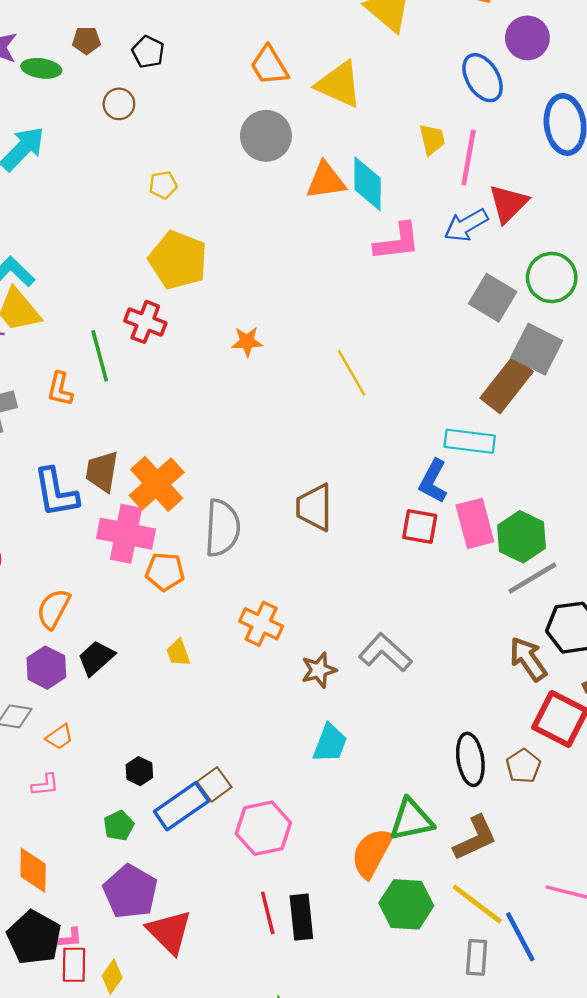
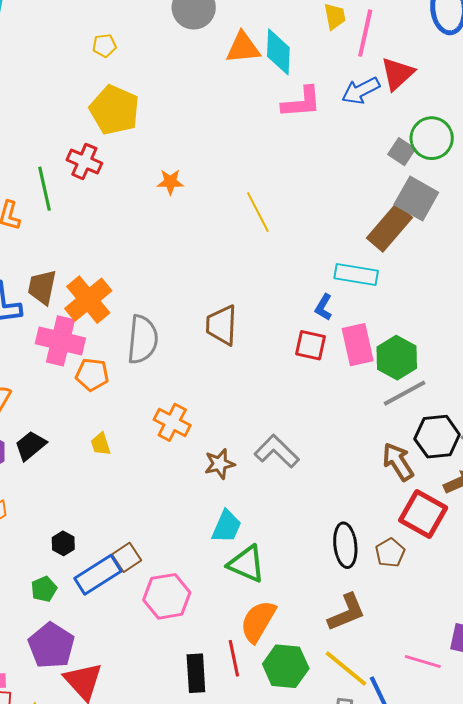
gray square: (493, 298) -> (402, 152), moved, size x0.7
blue L-shape: (433, 481) -> (324, 307), size x0.7
green triangle: (411, 820) -> (247, 564), moved, turned 33
red line: (268, 913) -> (234, 658), moved

